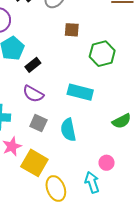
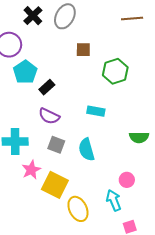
cyan rectangle: (80, 92) -> (96, 111), size x0.7
green semicircle: (122, 121) -> (139, 137), turned 30

